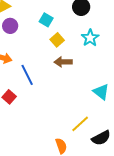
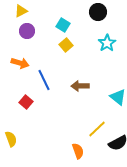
yellow square: (57, 40) -> (66, 45), moved
brown arrow: (63, 62) -> (80, 86), moved

